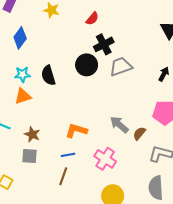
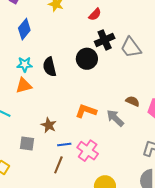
gray trapezoid: (121, 67) -> (131, 48), moved, turned -110
orange L-shape: (76, 131) -> (86, 111), moved
brown semicircle: (139, 133) -> (133, 101), moved, turned 72
brown star: (32, 134) -> (49, 125), moved
pink cross: (105, 159) -> (88, 151), moved

